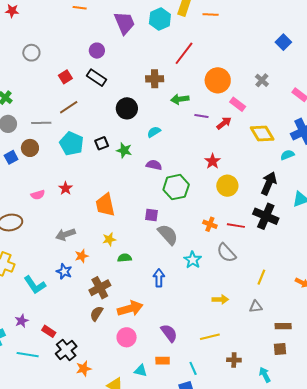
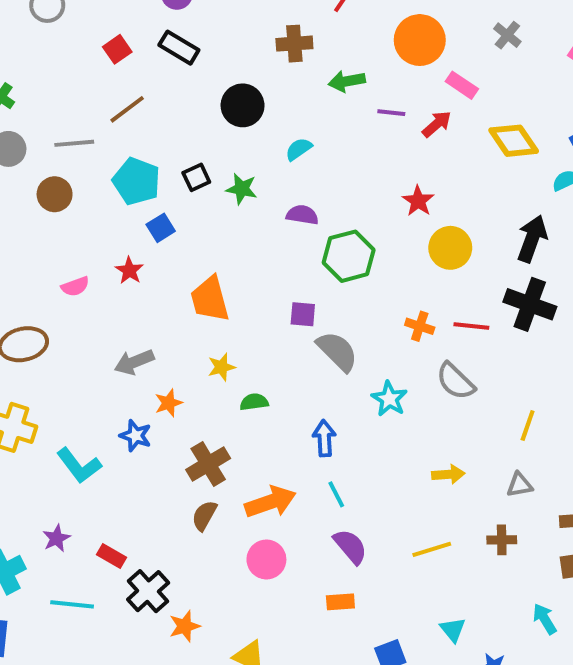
blue square: (11, 157) -> (161, 228), moved
brown cross: (234, 360) -> (502, 540), moved
cyan line: (193, 368) -> (336, 494), moved
cyan triangle: (141, 371) -> (453, 630), moved, turned 40

